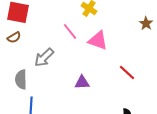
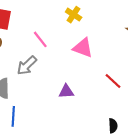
pink line: (70, 31) -> (40, 39), moved

